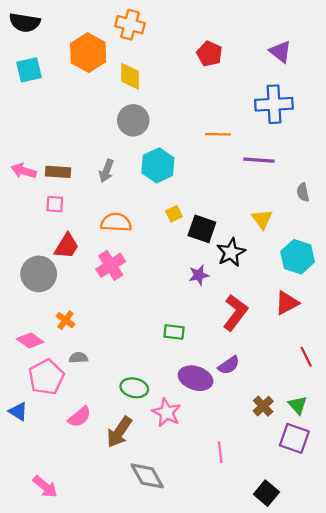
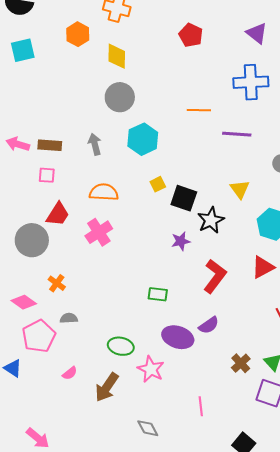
orange hexagon: (88, 53) -> (78, 34), size x0.7
gray arrow: (106, 171) -> (95, 144), turned 145
pink semicircle: (79, 417) -> (70, 373), size x0.7
gray diamond: (147, 476) -> (148, 428), moved, size x0.7

